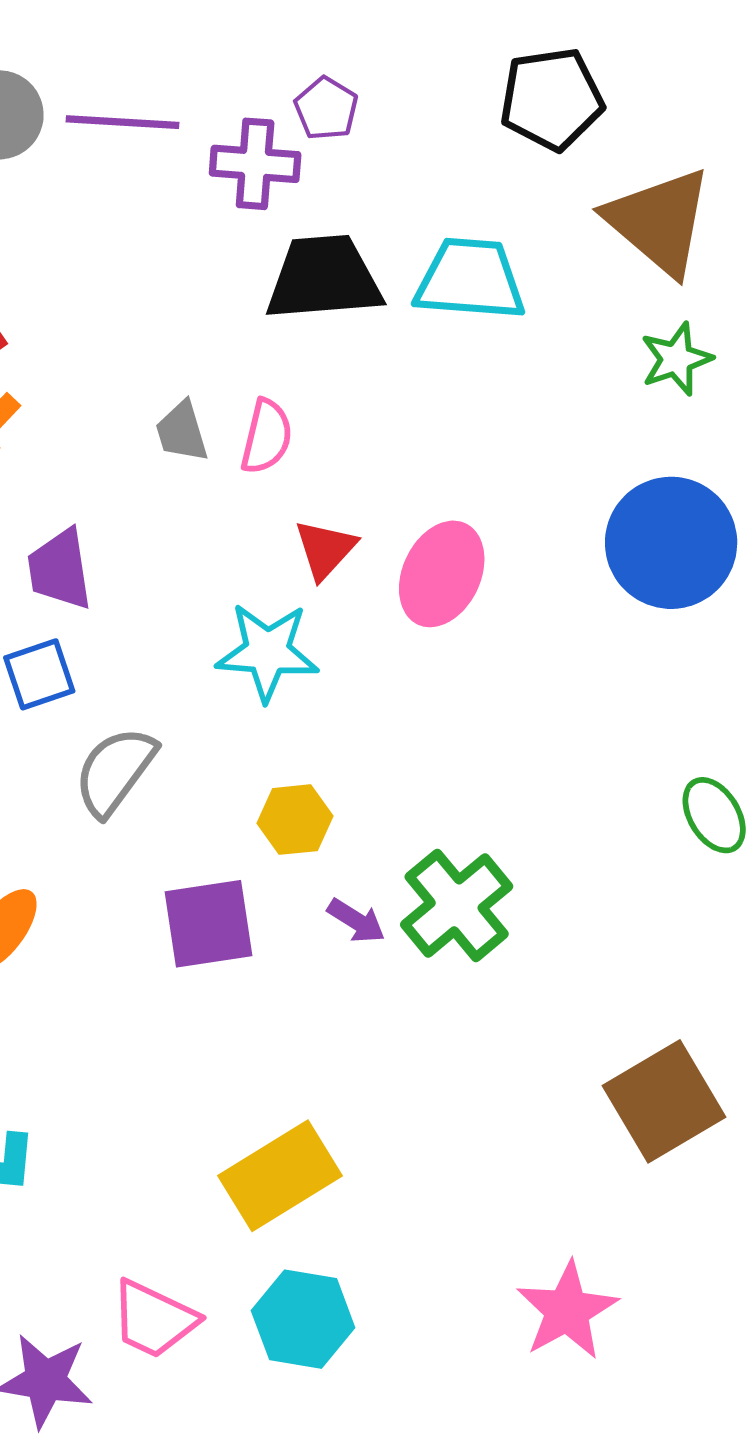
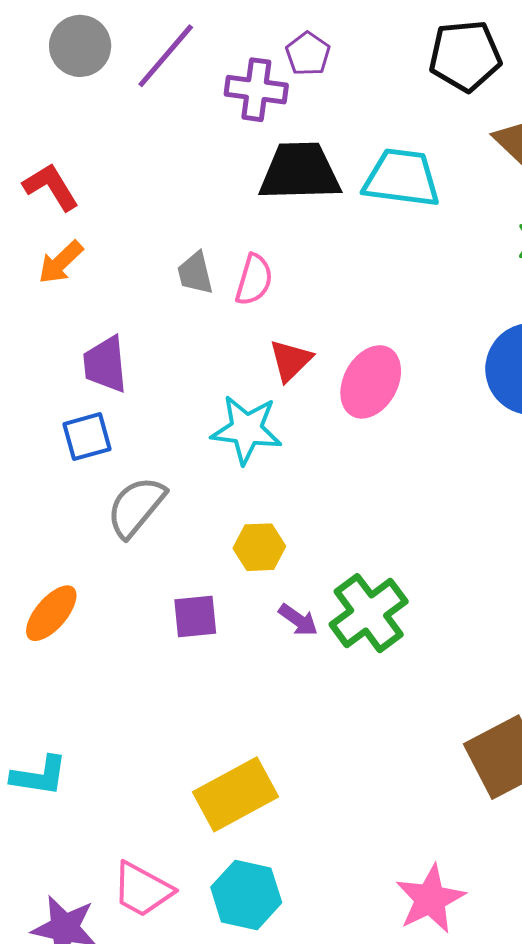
purple line: (123, 122) -> (166, 56), turned -56
purple square: (208, 924) -> (195, 616), size x0.7

